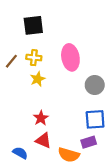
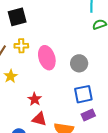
pink ellipse: (70, 57) -> (47, 58), moved
yellow star: (38, 79) -> (11, 76), moved
purple rectangle: (89, 142) -> (88, 115), moved

